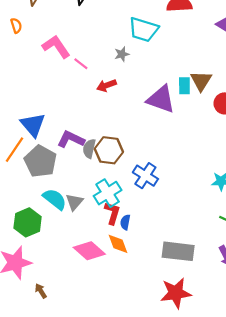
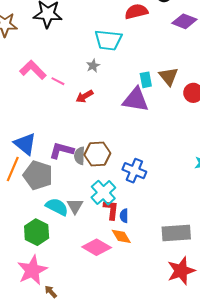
cyan rectangle: (184, 86) -> (146, 80), moved
brown arrow: (41, 291) -> (51, 292), moved

